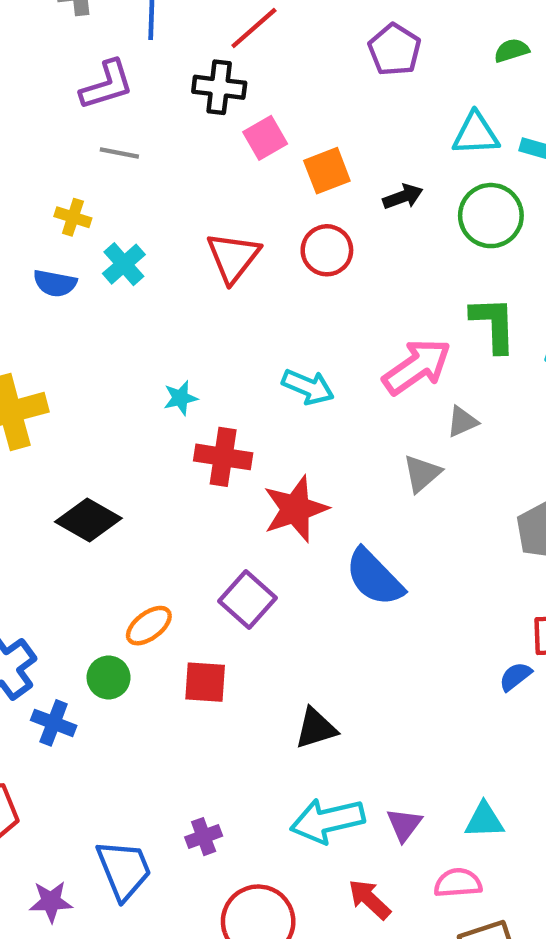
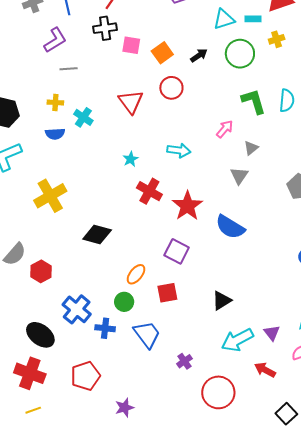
pink square: (265, 138) -> (131, 45), turned -36
pink arrow: (417, 367) -> (225, 129), size x0.6
cyan star: (180, 398) -> (131, 159), moved
red cross: (223, 457) -> (149, 191), turned 35
blue trapezoid: (124, 870) -> (147, 334), moved

